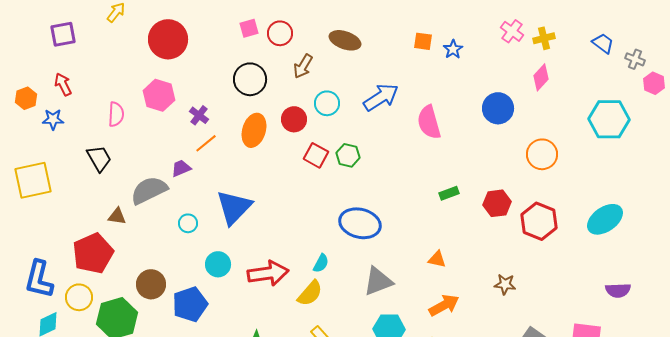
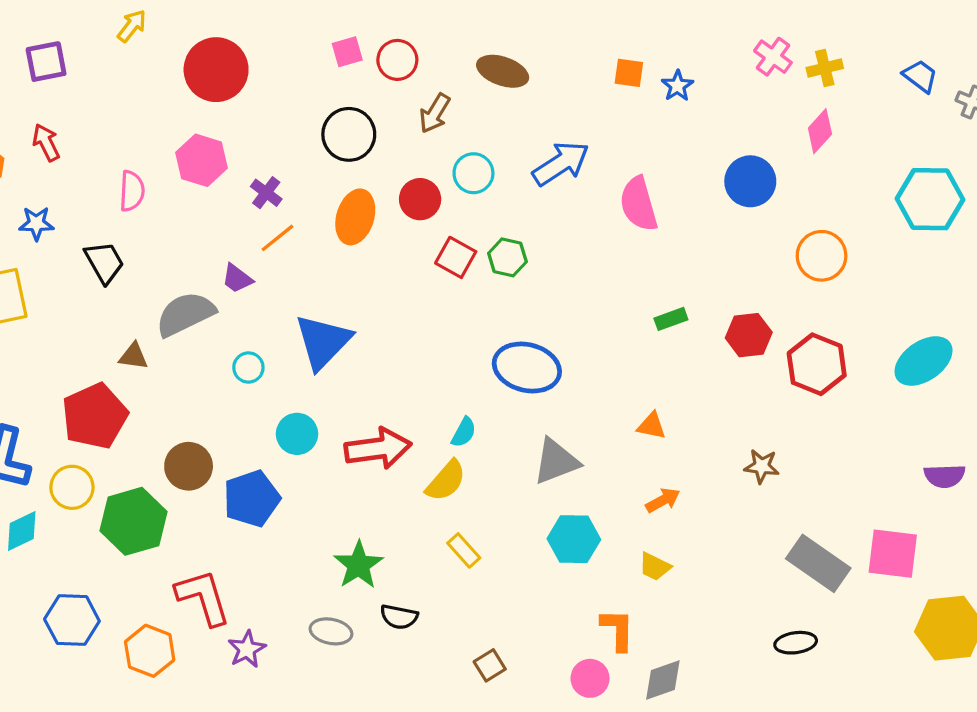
blue star: (53, 119) -> (36, 223), moved
purple trapezoid: (181, 168) -> (237, 278), turned -120
orange arrow: (444, 305) -> (663, 500), size x0.7

